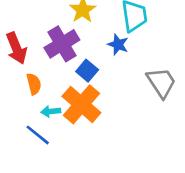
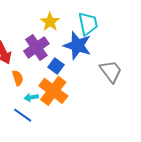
blue star: (118, 45) -> (77, 45), size x1.8

